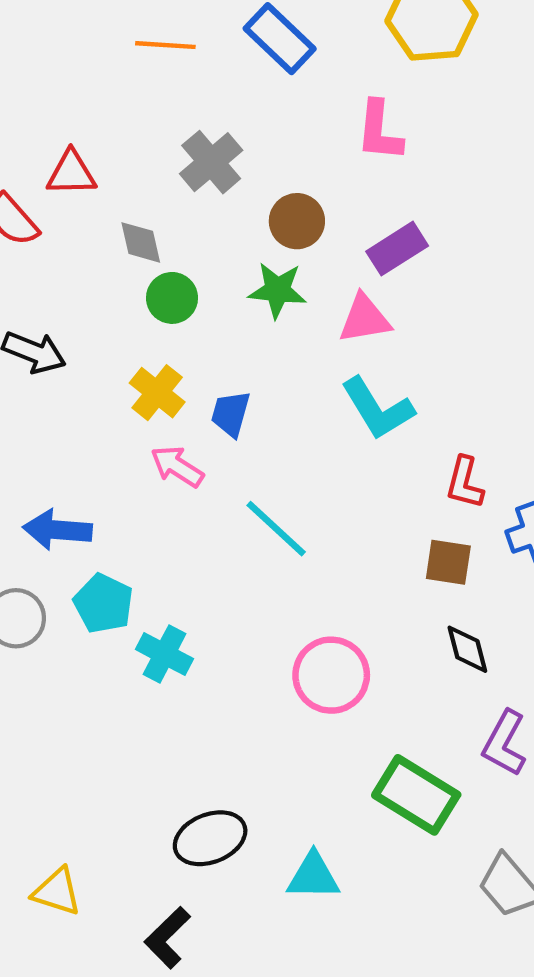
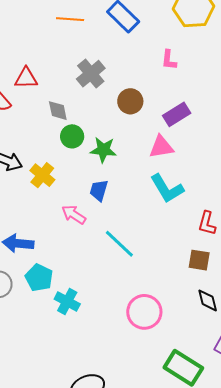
pink L-shape: (379, 131) -> (169, 60), size x0.7
green star: (277, 290) -> (103, 150), moved
yellow cross: (157, 393) -> (42, 175), moved

